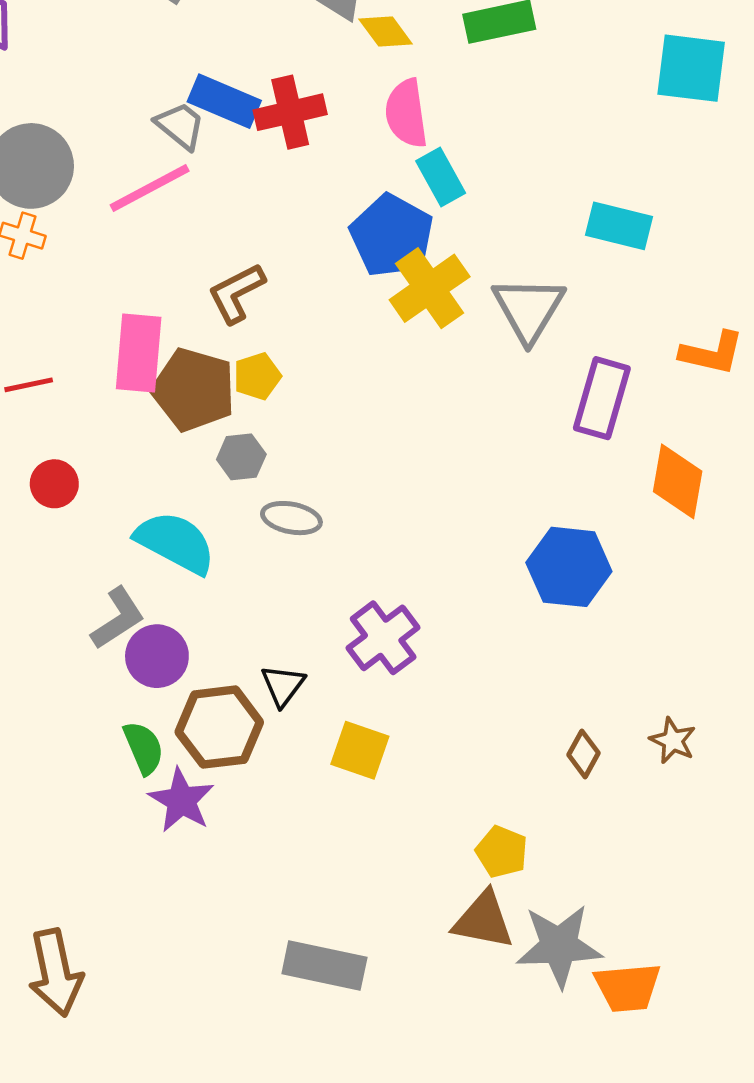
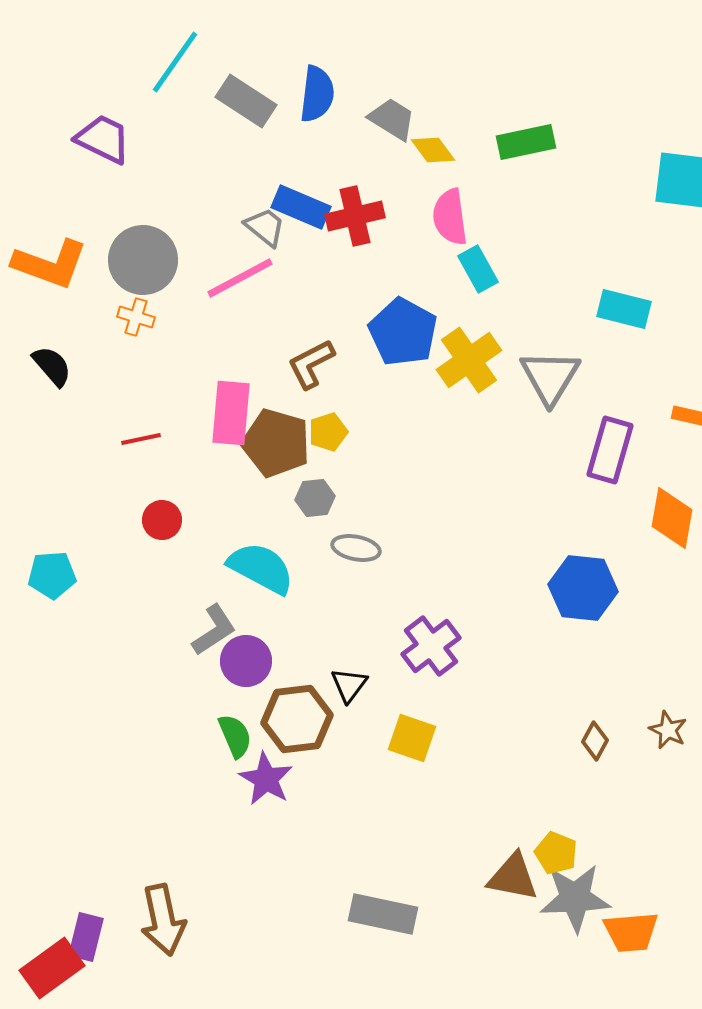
blue pentagon: (392, 236) -> (403, 332), moved
yellow pentagon: (502, 852) -> (556, 853), moved

